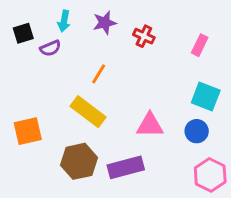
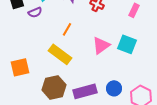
cyan square: (206, 96) -> (127, 44), moved
pink triangle: (150, 125) -> (101, 45), moved, turned -36
blue circle: (197, 131) -> (114, 88), moved

